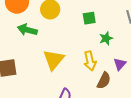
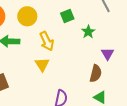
yellow triangle: (54, 60) -> (42, 64), size x0.7
yellow arrow: (90, 61) -> (47, 41), moved

